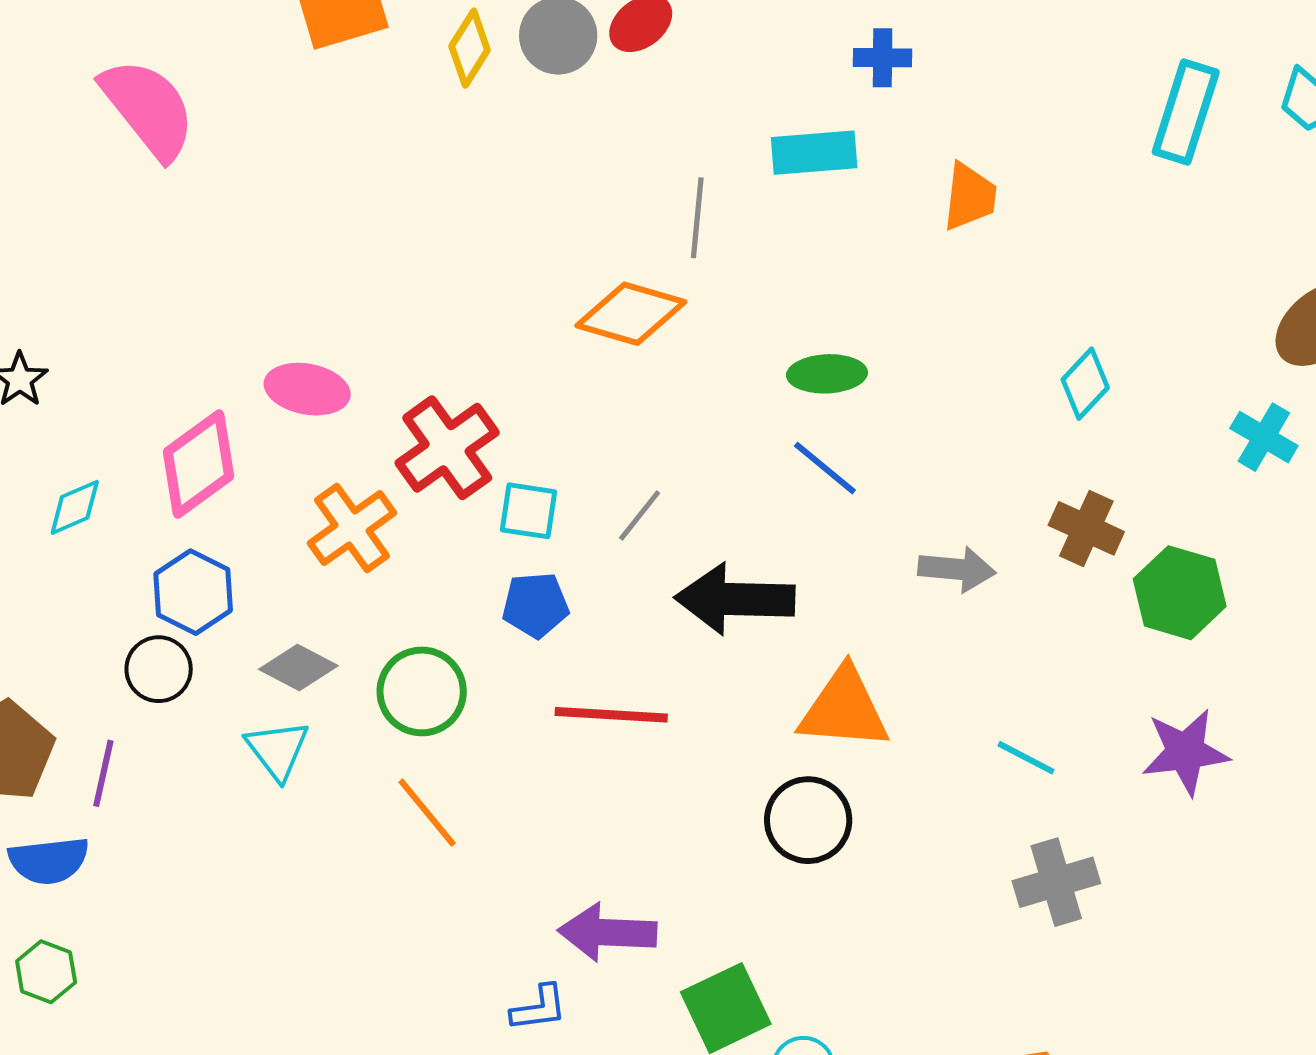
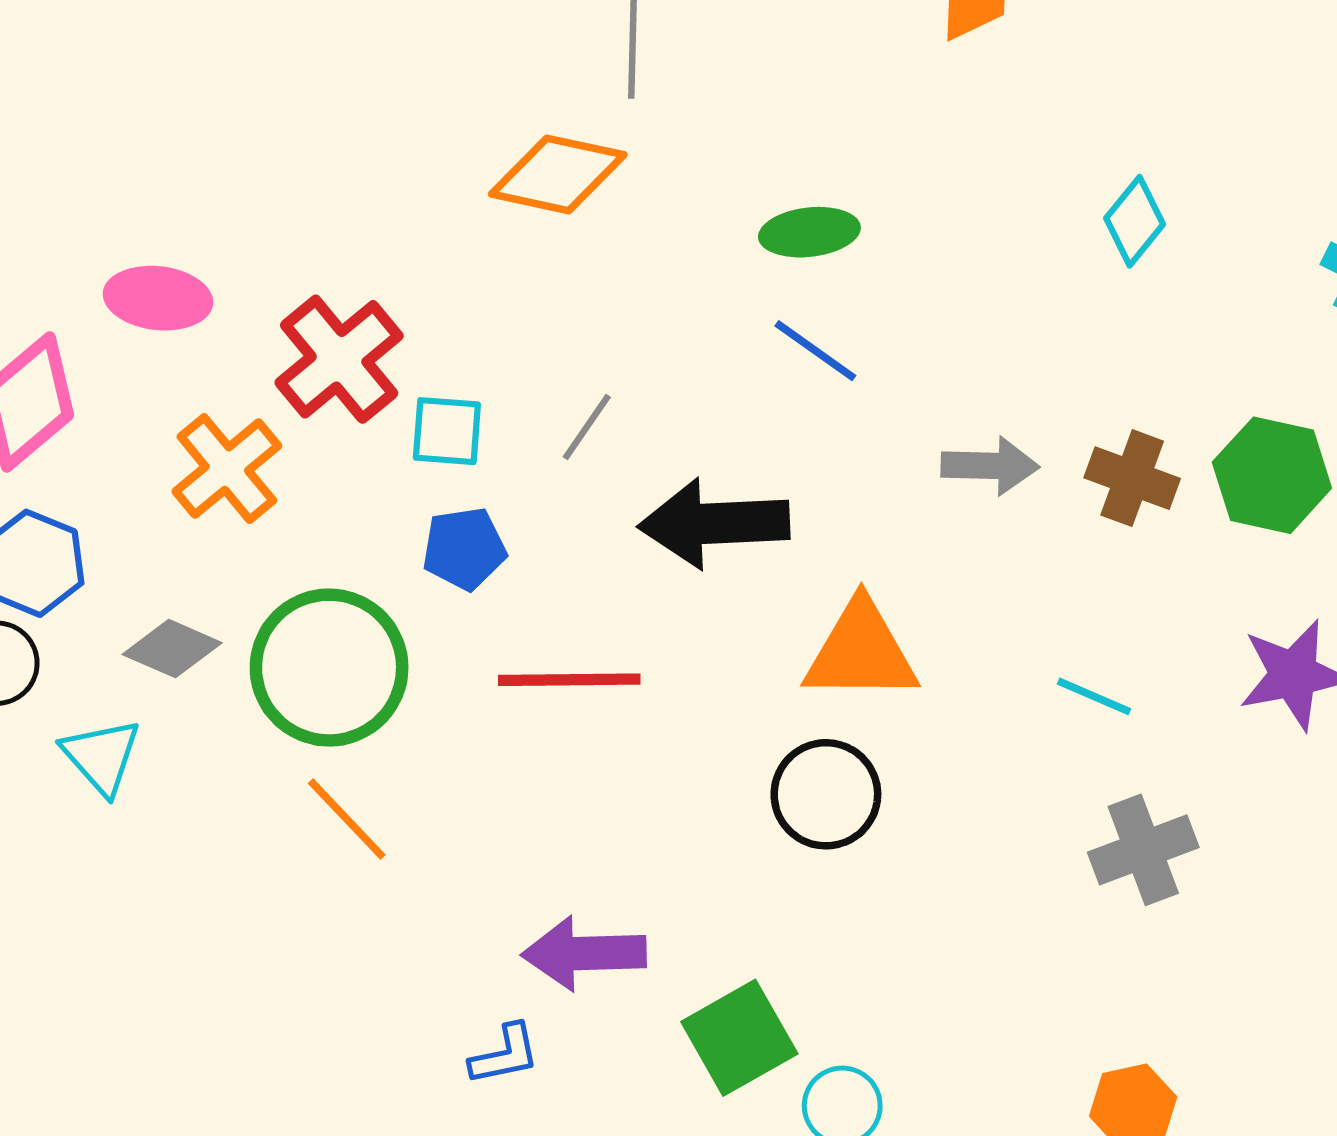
brown cross: (1086, 528) -> (1132, 478), moved
green circle: (422, 691) -> (329, 668), size x1.4
cyan triangle: (277, 750) -> (101, 756), moved

